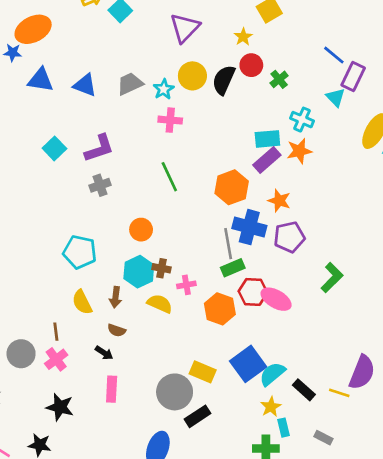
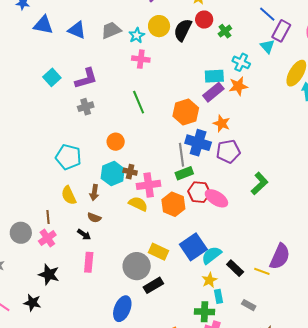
pink cross: (186, 285) -> (149, 185), size x1.6
yellow semicircle: (160, 304) -> (138, 204), moved

